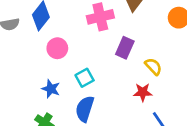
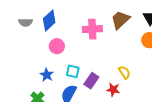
purple rectangle: (125, 48) -> (91, 81), moved
cyan square: (85, 78) -> (73, 71), turned 32

